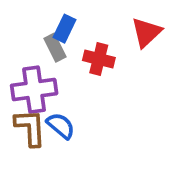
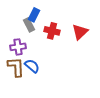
red triangle: (146, 32) -> (80, 32), moved
purple cross: (34, 90) -> (18, 47), size x0.7

